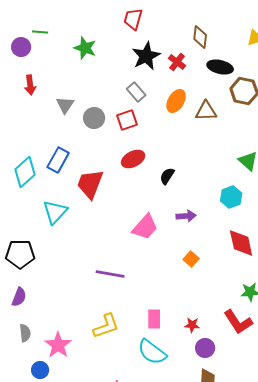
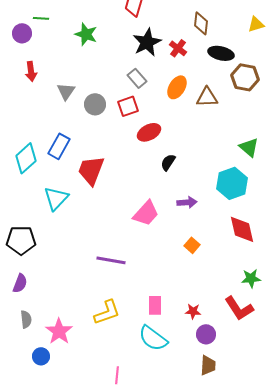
red ellipse: (133, 159) -> (149, 132), moved
cyan hexagon: (231, 197) -> (232, 183), size x1.4

